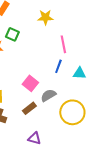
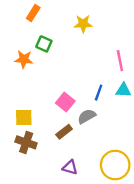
pink line: (63, 44) -> (120, 61), moved
blue line: (58, 66) -> (99, 93), moved
yellow circle: (72, 112) -> (115, 165), moved

